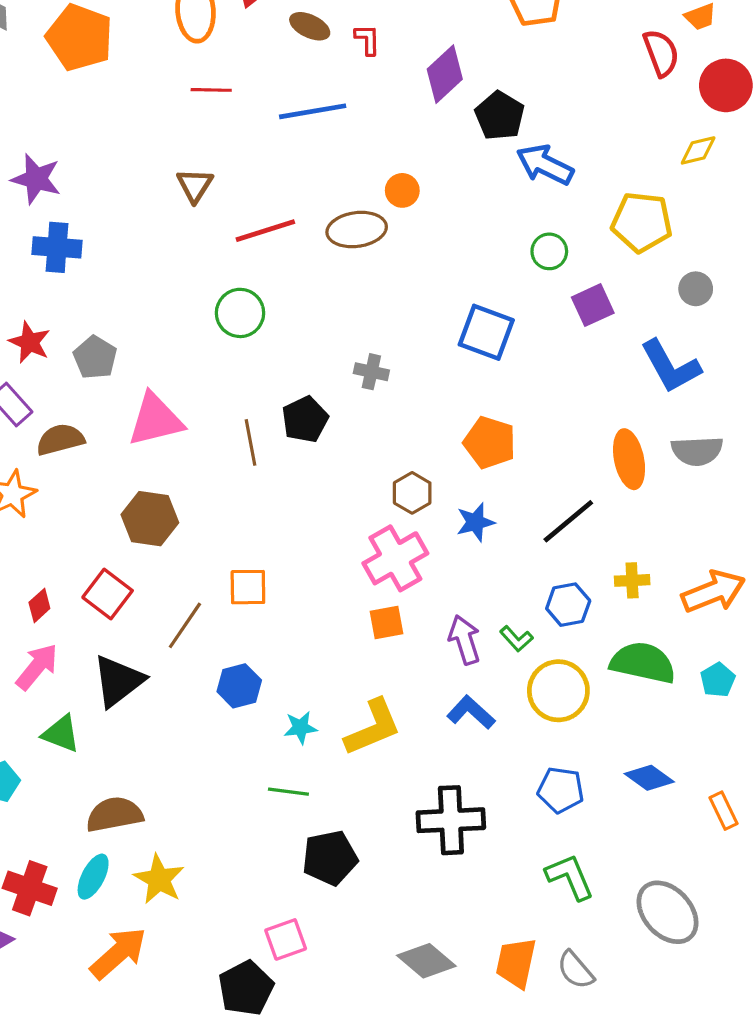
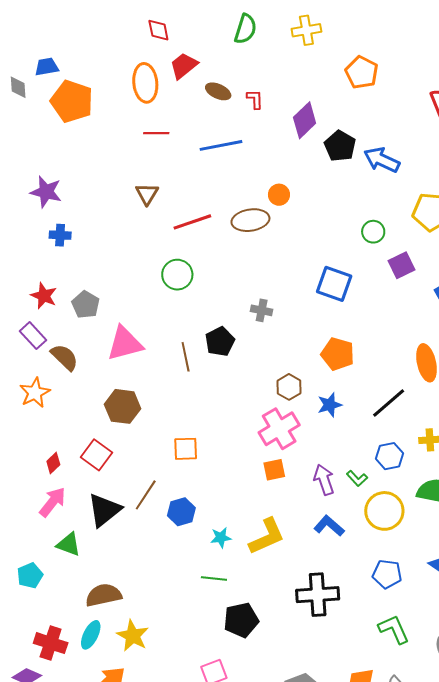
blue arrow: (545, 165) -> (382, 160), moved
blue cross: (57, 247) -> (60, 235), size x0.7
brown semicircle: (60, 439) -> (65, 357), turned 60
brown line: (185, 625) -> (146, 495), moved

